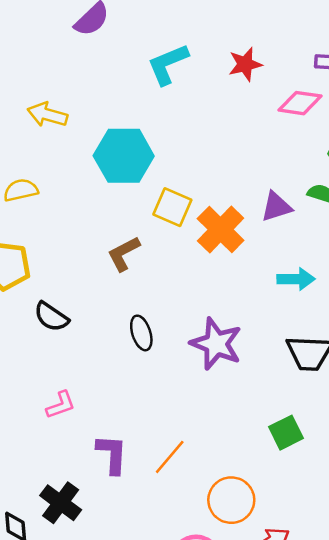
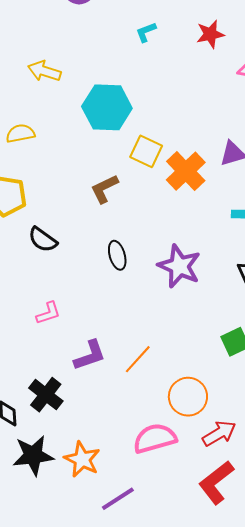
cyan L-shape: (168, 64) -> (146, 32), size x0.6
purple L-shape: (112, 454) -> (90, 355), turned 66

